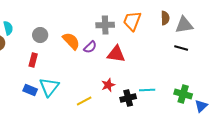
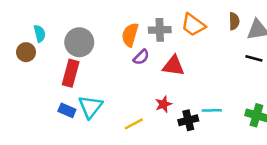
orange trapezoid: (132, 21) -> (193, 25), turned -75
gray circle: (40, 35) -> (79, 42), size x1.5
orange semicircle: (71, 41) -> (130, 35), moved, turned -120
red rectangle: (33, 60) -> (71, 73), size x1.5

